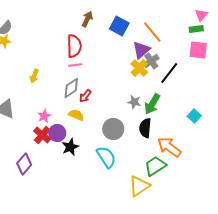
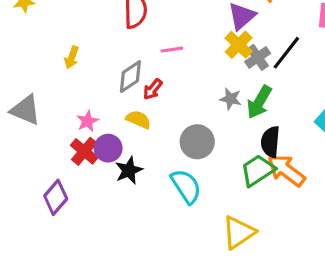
gray cross: (151, 61) -> (258, 57), moved
pink line: (75, 65) -> (172, 50), moved
black semicircle: (145, 128) -> (270, 142), moved
green trapezoid: (155, 166) -> (258, 170), moved

